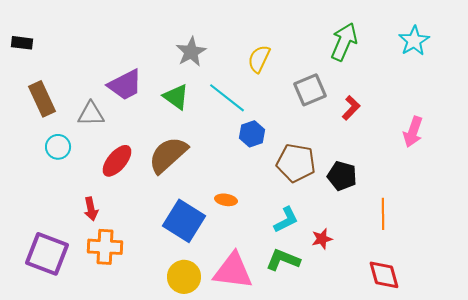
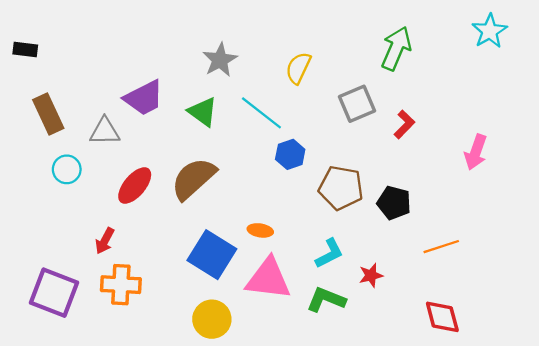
cyan star: (414, 41) -> (490, 31), moved
red arrow: (91, 209) -> (105, 241), turned 40
orange line: (383, 214) -> (441, 247), turned 72
pink triangle: (233, 271) -> (268, 279), moved

